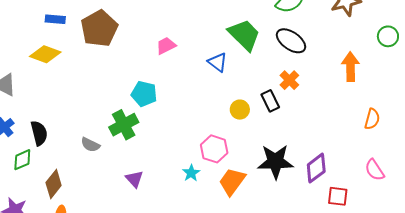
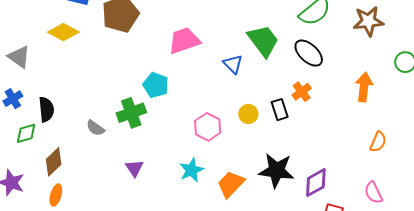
pink trapezoid: (166, 46) -> (184, 41), size x1.6
pink hexagon: (214, 149) -> (208, 127), moved
cyan star: (191, 173) -> (191, 170), size x1.4

